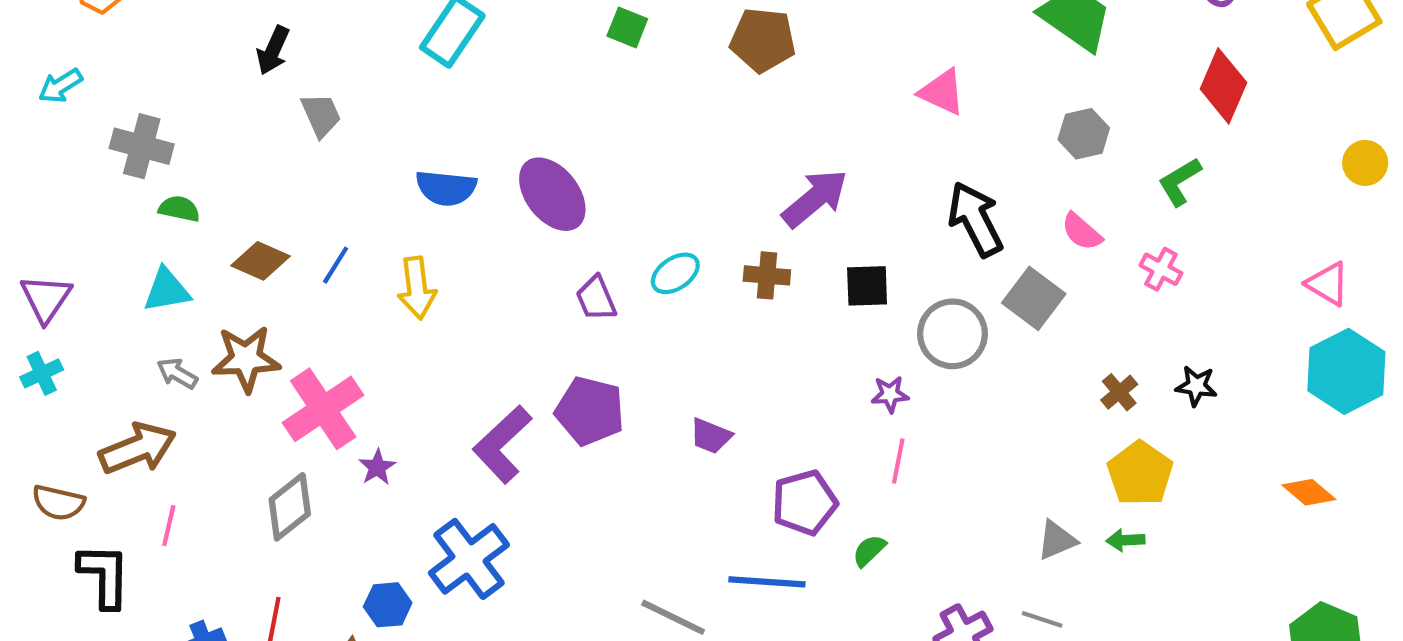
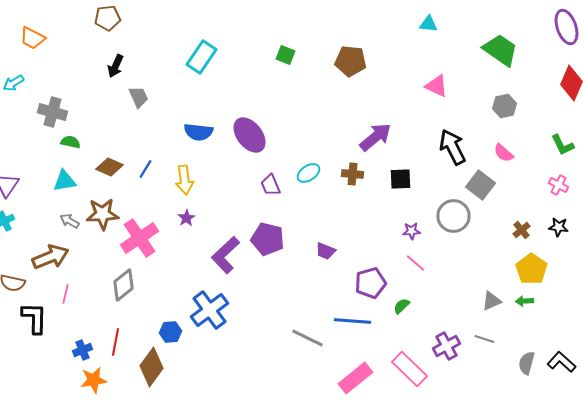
green L-shape: (1180, 182) -> (562, 145), moved, turned -85
pink cross: (1161, 269) -> (558, 185), moved
gray circle: (952, 334) -> (454, 216), moved
pink line: (898, 461) -> (416, 263), turned -60
purple star: (377, 467) -> (186, 218), moved

